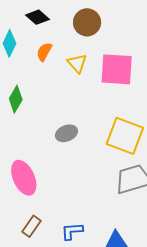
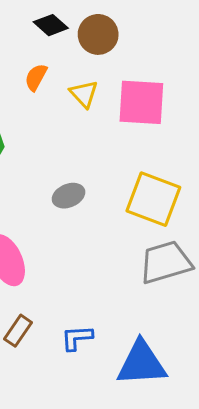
black diamond: (37, 17) -> (51, 25), moved

